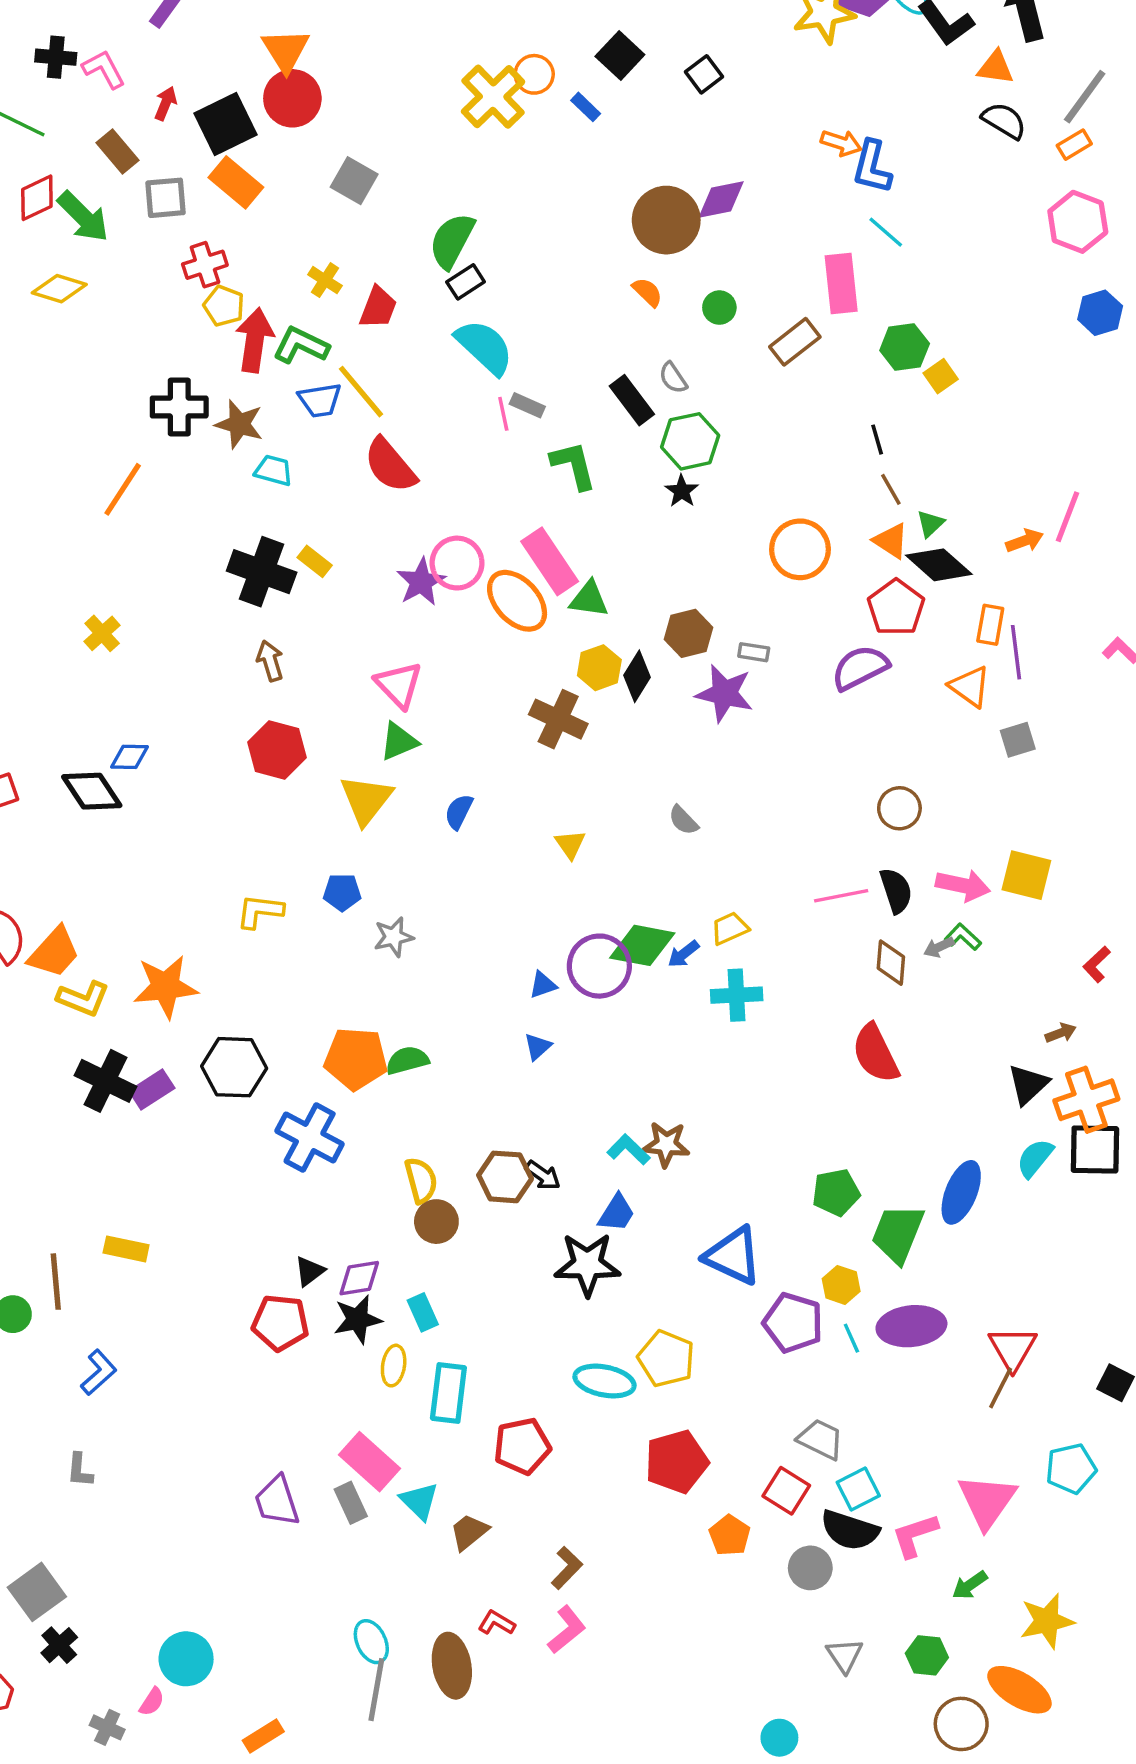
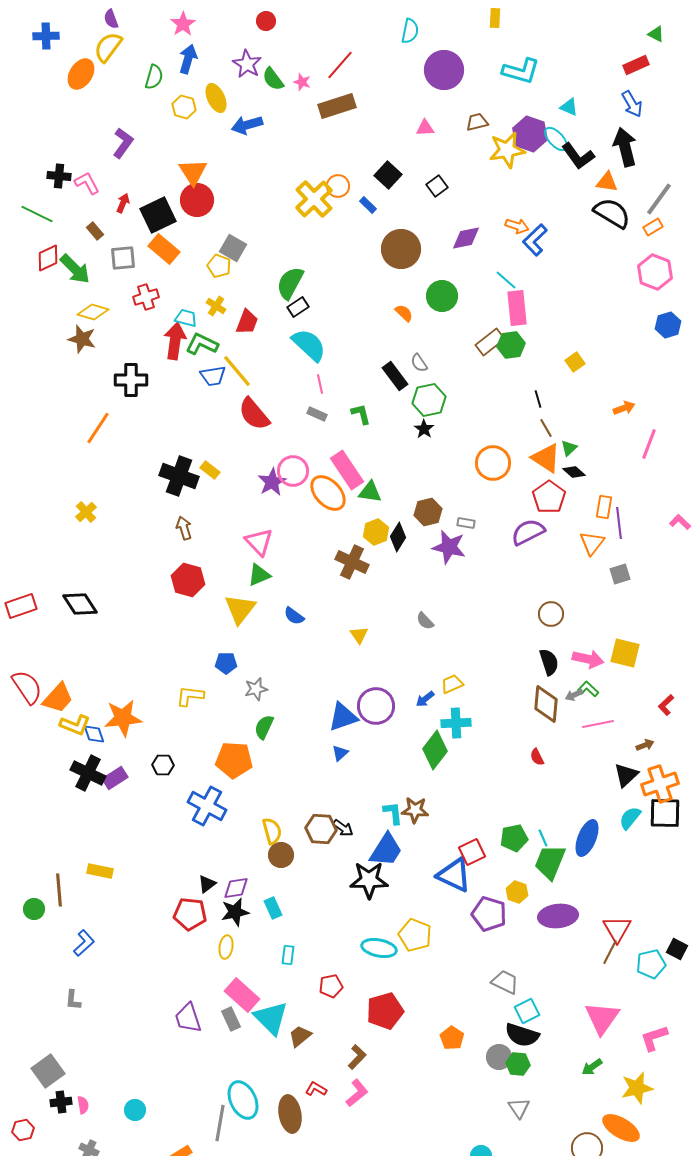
black semicircle: (1004, 121) -> (612, 213), size x1.4
brown rectangle: (117, 151) -> (95, 231), size x0.7
blue L-shape: (872, 167) -> (535, 240), turned 32
purple diamond: (721, 200) -> (466, 238), moved
brown circle: (666, 220) -> (401, 249), moved
cyan line: (886, 232) -> (506, 280), moved
yellow diamond: (59, 289) -> (93, 312), moved
yellow pentagon: (224, 306) -> (219, 266), moved
green circle: (719, 308) -> (442, 296), moved, size x1.6
green hexagon: (905, 347) -> (511, 345), moved
gray rectangle: (527, 405) -> (317, 414), moved
brown star: (239, 424) -> (82, 339), moved
green L-shape: (574, 465) -> (361, 414), size x0.7
cyan trapezoid: (274, 470) -> (186, 318), moved
orange triangle: (891, 541) -> (546, 458), size x1.4
orange arrow: (1025, 541) -> (624, 408), moved
black diamond: (939, 565) -> (574, 472), size x0.6
orange triangle: (970, 687) -> (592, 543), turned 32
blue diamond: (129, 757) -> (94, 734), moved, turned 70
blue semicircle: (459, 812) -> (294, 616), turned -80
pink line: (841, 896) -> (598, 724), moved
yellow L-shape: (260, 911) -> (190, 696), moved
green diamond: (642, 945) -> (435, 750), moved, turned -63
brown diamond: (891, 963) -> (546, 704), size x1.4
blue triangle: (543, 985) -> (343, 717), size x1.8
red semicircle: (875, 1053) -> (537, 757), size x0.5
green semicircle: (407, 1060) -> (264, 727), moved, turned -50
black hexagon: (234, 1067) -> (163, 765), size x0.6
cyan L-shape: (628, 1150) -> (393, 813), turned 40
blue trapezoid: (616, 1213) -> (386, 850), size x1.5
cyan line: (851, 1338) -> (543, 838), moved
yellow ellipse: (394, 1366) -> (226, 947), moved
cyan rectangle: (448, 1393) -> (288, 955), size x0.6
red pentagon: (522, 1446) -> (331, 986), size x0.7
red pentagon: (677, 1462) -> (385, 1011), moved
cyan pentagon: (1071, 1468) -> (651, 964), moved
red square: (786, 1491) -> (472, 852), moved, turned 32
cyan triangle: (419, 1501) -> (271, 1018), size x1.5
pink L-shape: (915, 1535) -> (654, 1038), moved
cyan ellipse: (371, 1642) -> (243, 1100), size x1.5
black cross: (59, 1645) -> (61, 1102), turned 35
green hexagon: (927, 1655) -> (518, 1064), moved
cyan circle: (186, 1659) -> (135, 1110), size x0.7
gray line: (376, 1690) -> (220, 1123), moved
pink semicircle: (152, 1702) -> (83, 1105), moved, turned -42

